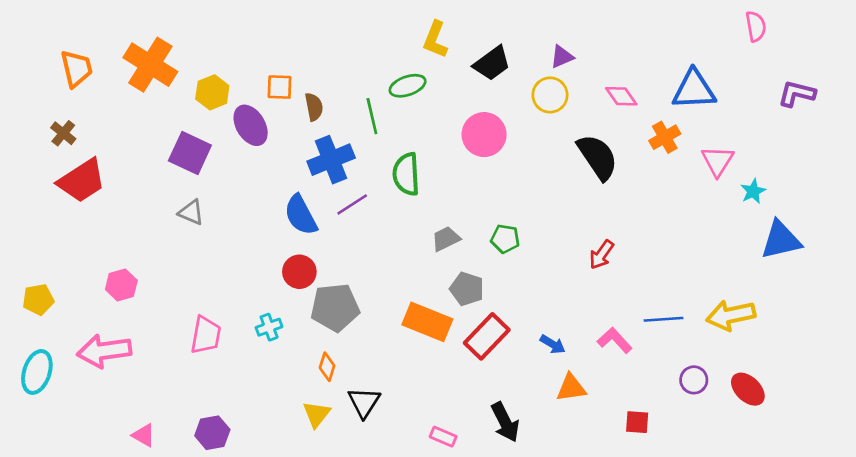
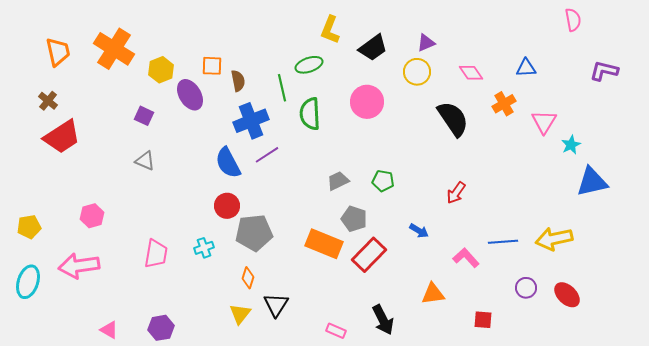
blue triangle: (694, 90) -> (526, 68), size x0.6
purple square: (190, 153) -> (144, 116), size x0.6
green semicircle: (406, 174) -> (310, 114), moved
blue arrow: (553, 344) -> (419, 231), moved

